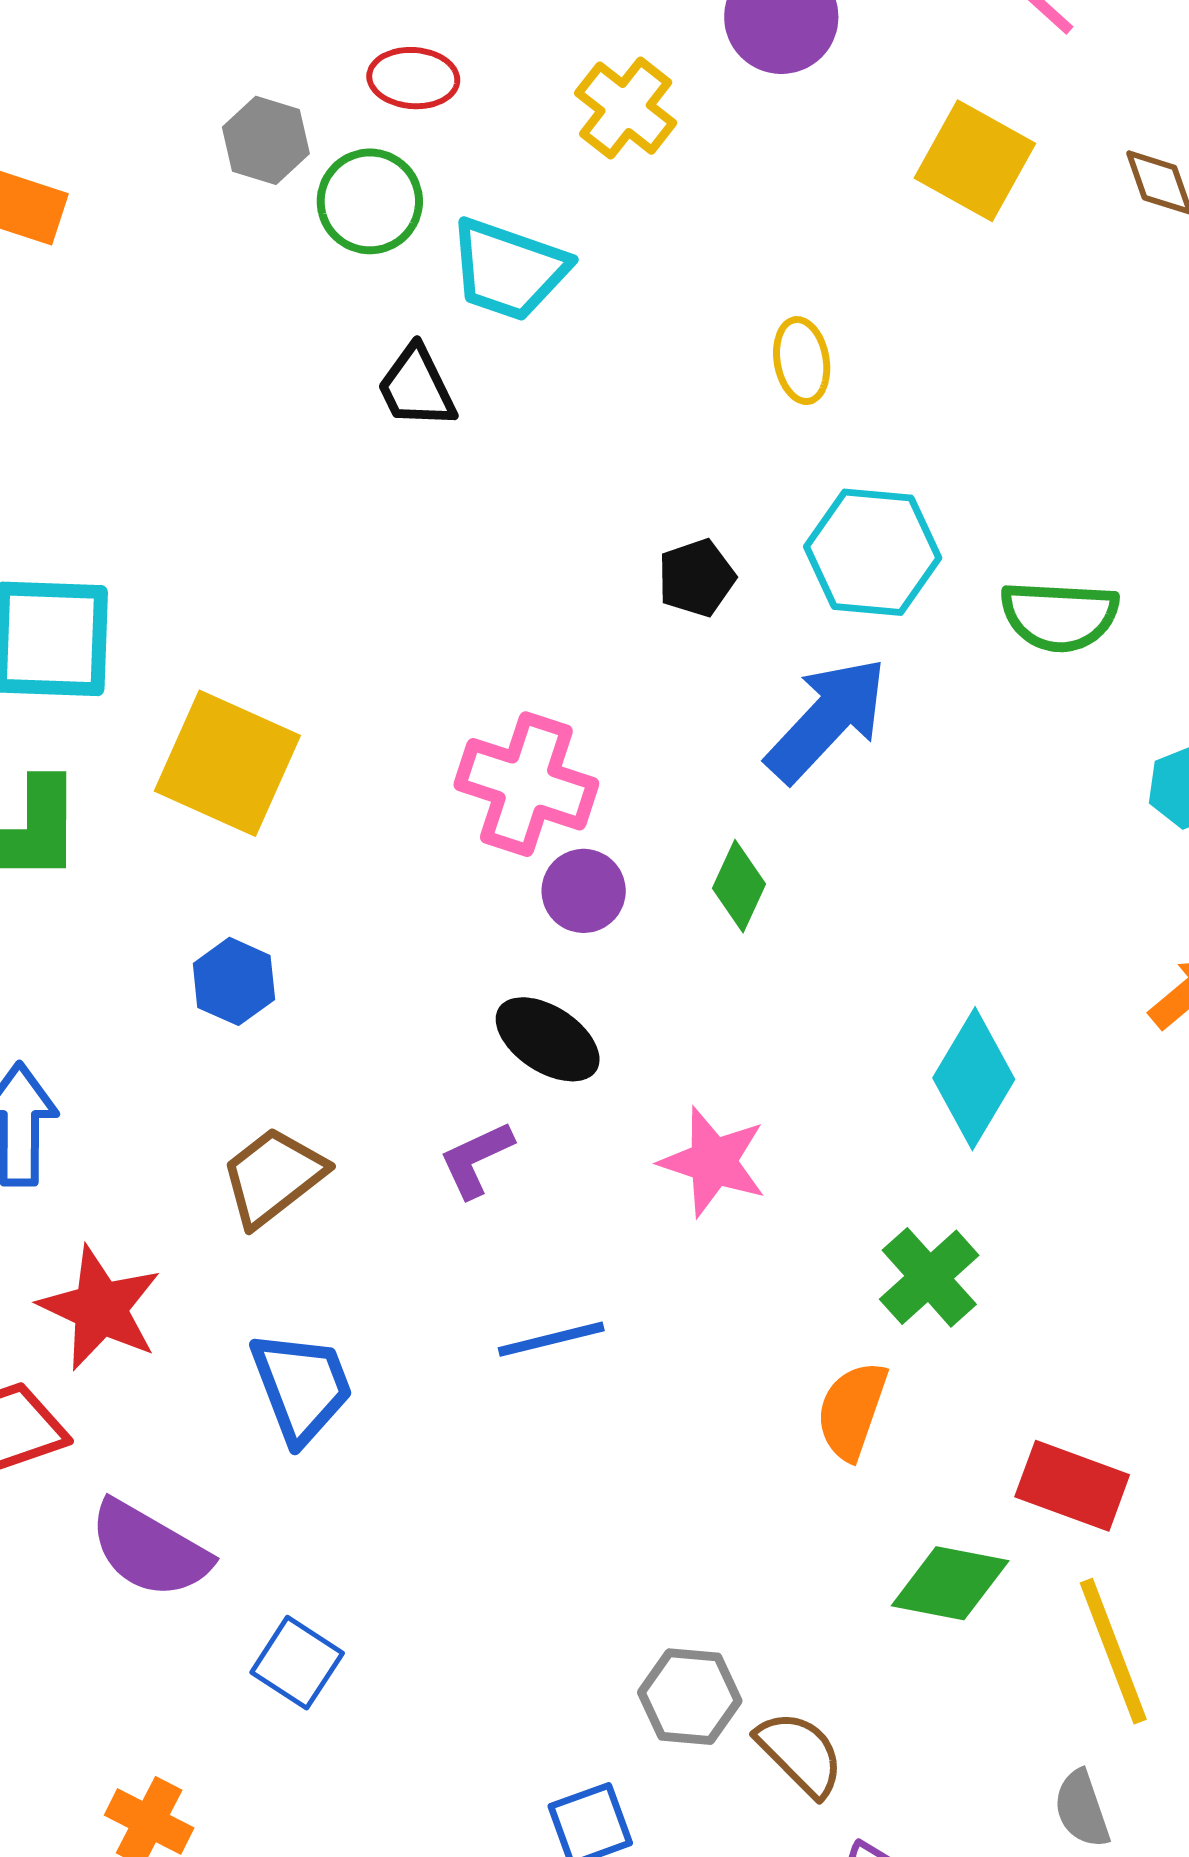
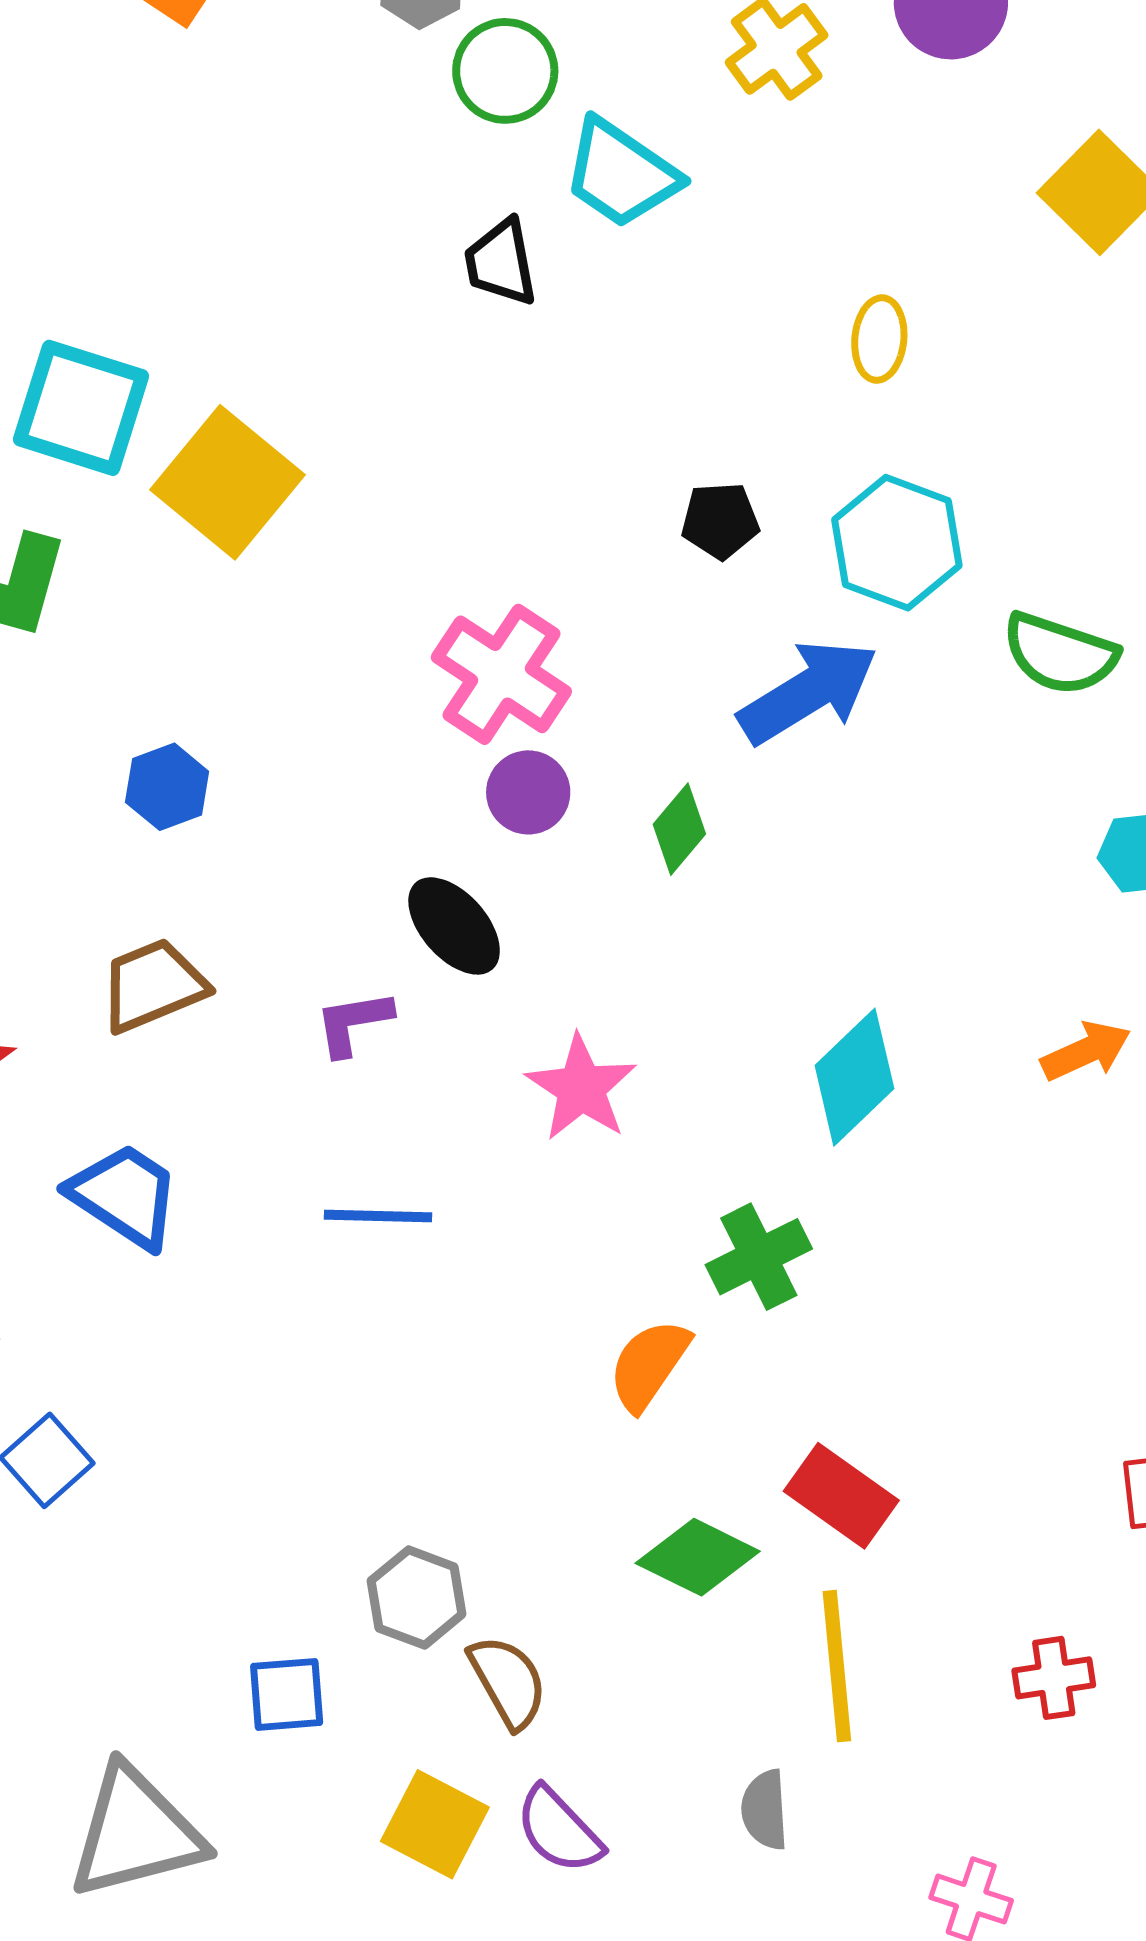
yellow square: (227, 763) -> (228, 482), moved
blue trapezoid: (302, 1387) -> (125, 1196), turned -51

